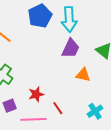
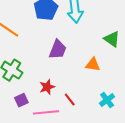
purple trapezoid: (71, 48) -> (58, 50), moved

